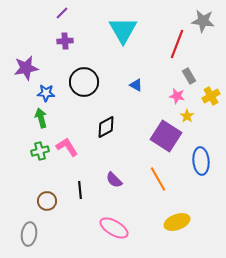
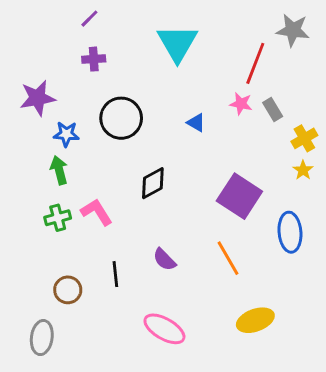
pink star: (177, 96) -> (241, 104), moved
yellow star: (187, 116) -> (303, 170), moved

